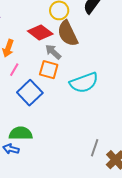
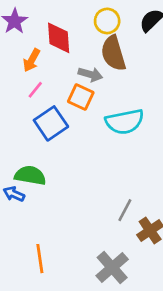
red diamond: (40, 32) -> (59, 38), moved, turned 40
gray arrow: (53, 52) -> (90, 74), turned 144

